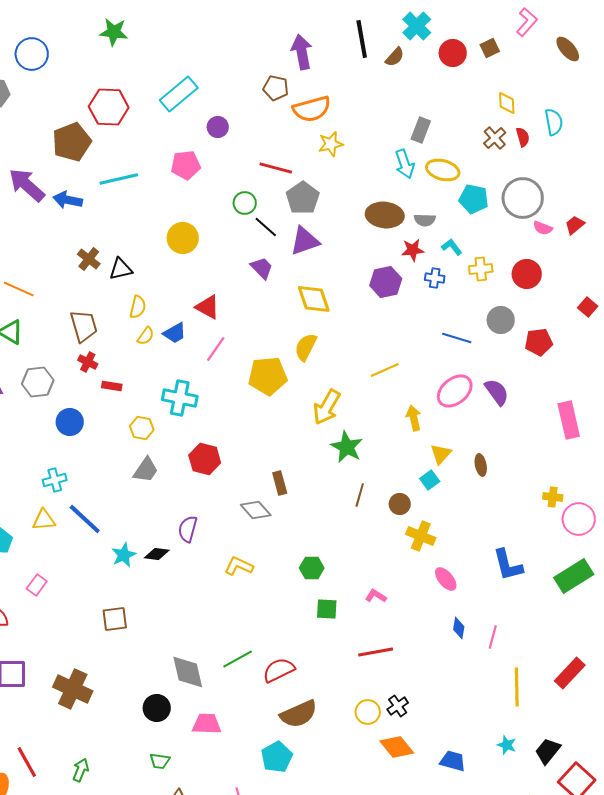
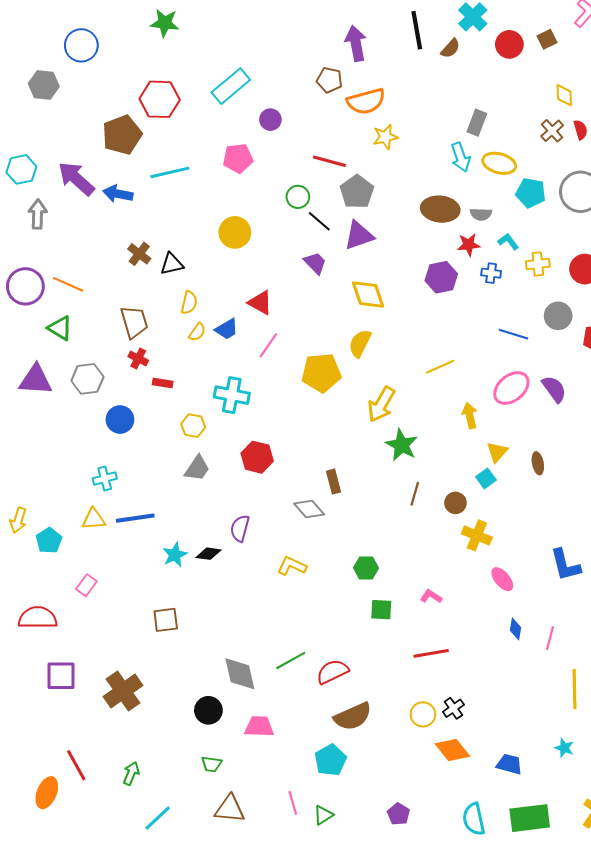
blue line: (85, 519) -> (135, 518), turned -51
brown cross: (73, 689) -> (123, 691), turned 30

